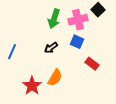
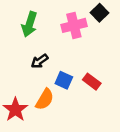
green arrow: (54, 19) -> (29, 24), moved
blue square: (77, 42) -> (64, 80), moved

